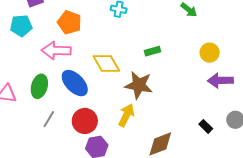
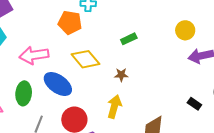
orange pentagon: (69, 22) -> (70, 23), moved
brown star: (139, 85) -> (121, 75), size x0.5

